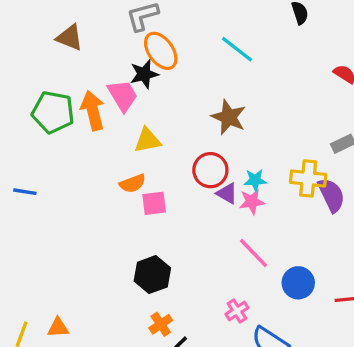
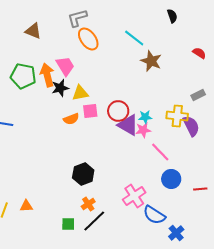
black star: (144, 74) -> (60, 88), moved
brown star: (229, 117) -> (151, 61), moved
purple triangle: (227, 193) -> (128, 125), size x1.6
pink square: (154, 203) -> (90, 111), moved
pink line: (253, 253) -> (160, 152), moved
pink cross: (237, 311) -> (134, 196), size x1.6

